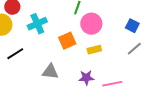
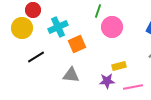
orange square: (67, 41) -> (77, 44), moved
yellow rectangle: (94, 50) -> (119, 66), moved

